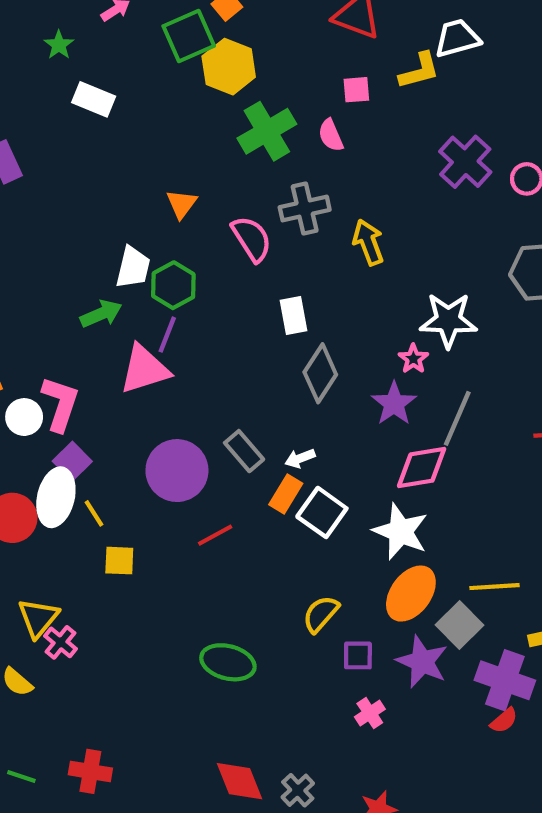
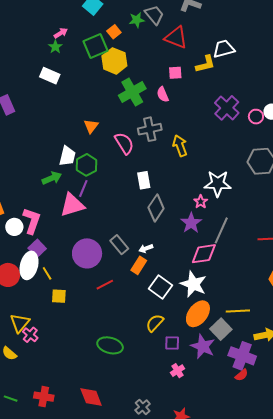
green star: (59, 45) -> (55, 47), moved
white square: (322, 512) -> (160, 287), moved
red diamond: (240, 781) -> (91, 397), moved

